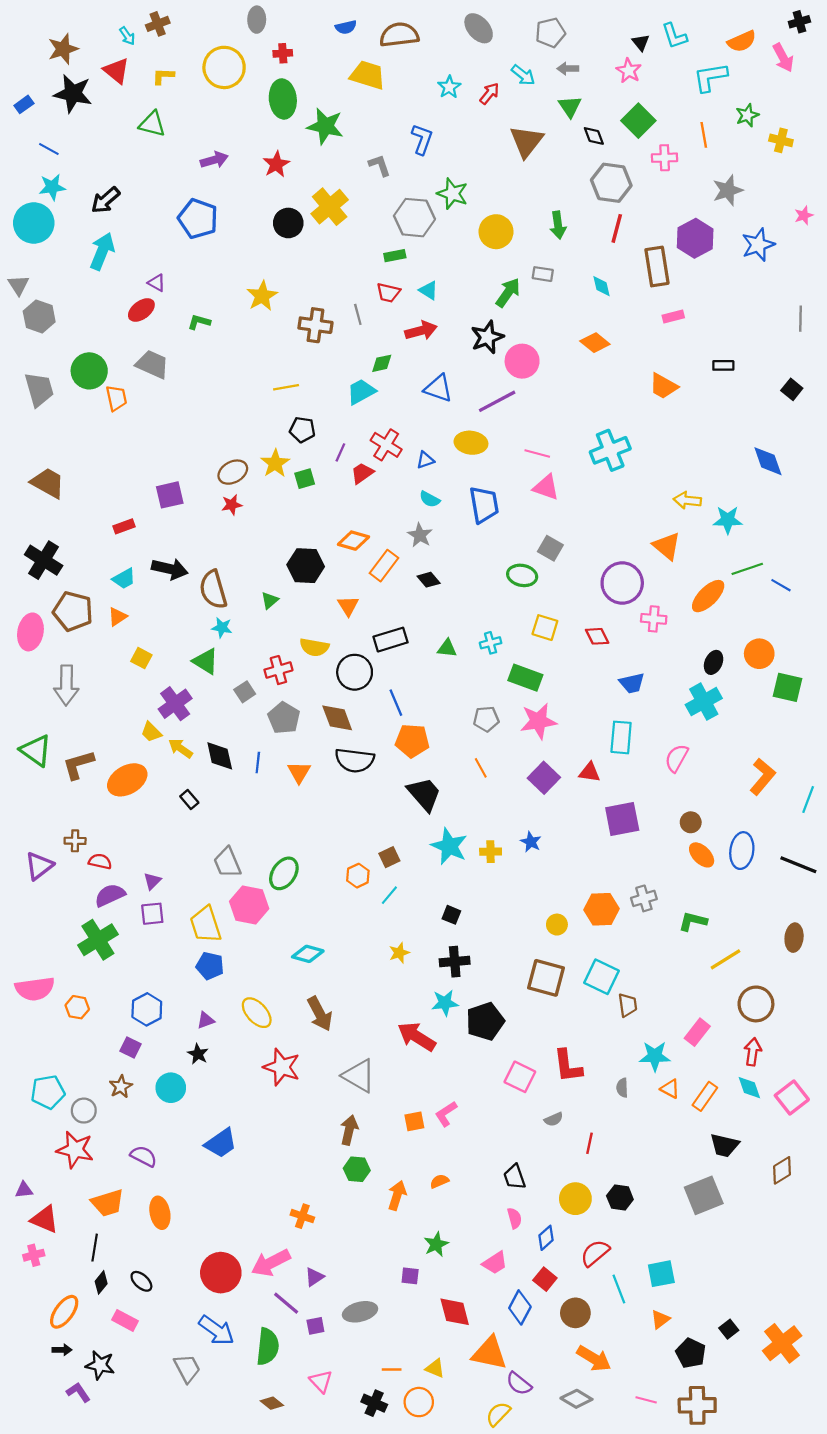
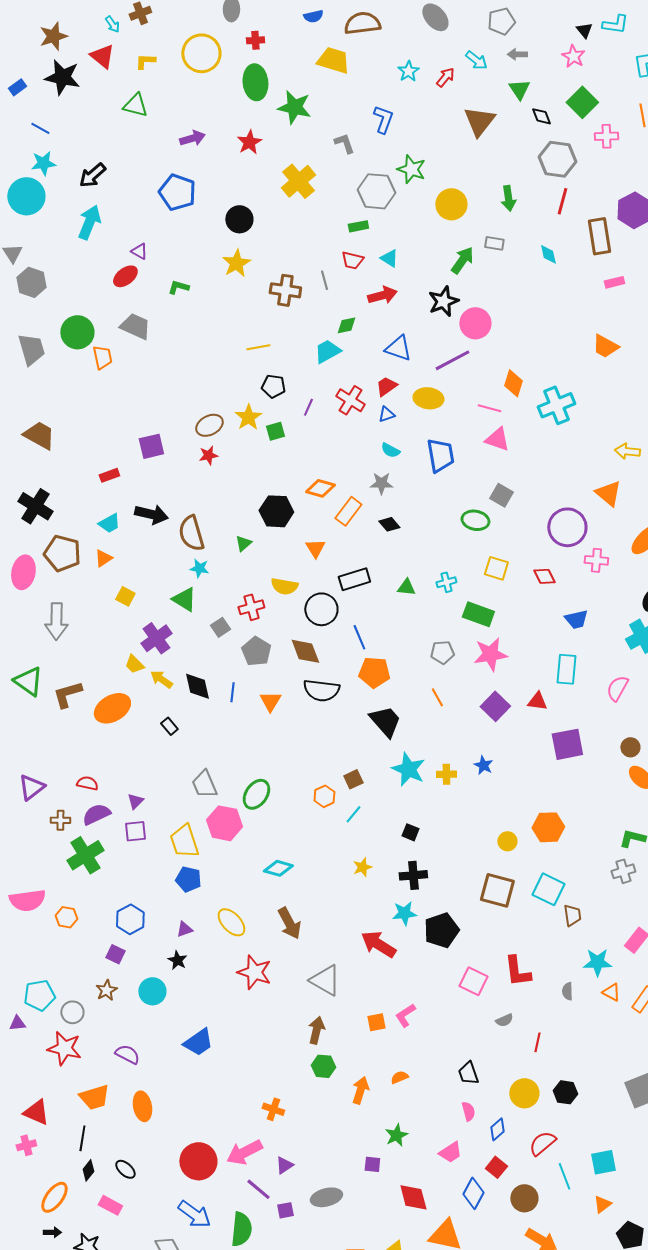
cyan L-shape: (674, 36) -> (615, 24), turned -64
black circle: (288, 223) -> (239, 219), moved
orange diamond: (595, 343) -> (513, 383), moved, turned 68
red trapezoid: (362, 473) -> (386, 386), moved
gray star: (420, 535) -> (381, 483), turned -30
brown cross: (75, 841) -> (60, 820), moved
gray cross: (644, 898) -> (623, 871), moved
purple triangle: (24, 1190) -> (17, 1023), moved

